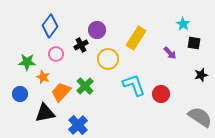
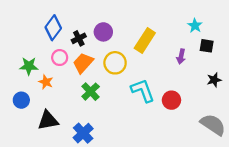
black cross: (81, 45) -> (79, 38), moved
purple arrow: (170, 53) -> (181, 56), turned 56
orange trapezoid: (61, 92) -> (83, 63), moved

